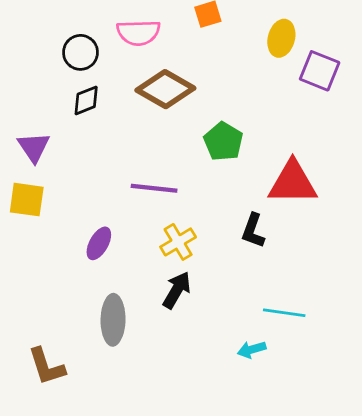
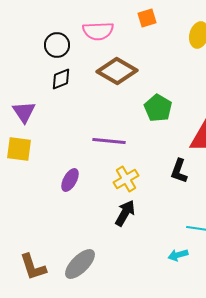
gray ellipse: (113, 320) -> (80, 264), moved, turned 44

